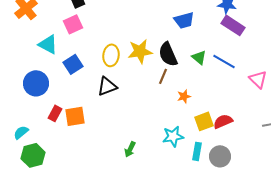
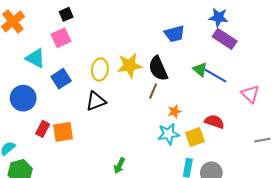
green triangle: (199, 57) -> (200, 70), moved
red semicircle: (223, 121) -> (214, 122), moved, turned 42
cyan star: (173, 136) -> (168, 134), moved

